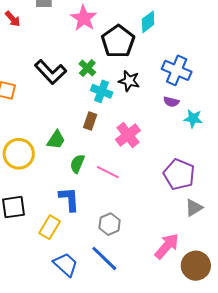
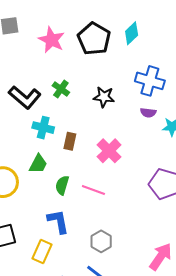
cyan diamond: (148, 22) -> (132, 33), moved
black pentagon: (118, 41) -> (94, 39), moved
cyan cross: (102, 91) -> (43, 128), moved

